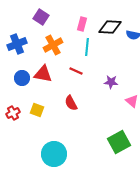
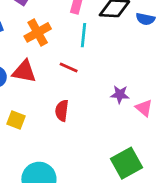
purple star: (111, 82) -> (120, 94), moved
red semicircle: (71, 103) -> (62, 111), turned 35

